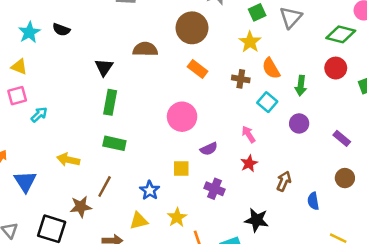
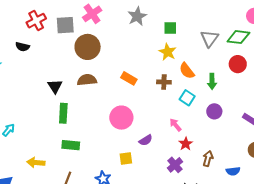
green square: (257, 12) -> (170, 28), turned 32
gray triangle: (291, 17) -> (209, 38), moved
brown circle: (192, 28) -> (88, 47), moved
black semicircle: (61, 30) -> (23, 47), moved
brown semicircle: (145, 49) -> (87, 80), moved
red star: (249, 163) -> (186, 144), moved
purple cross: (214, 189) -> (175, 165), moved, turned 35
blue semicircle: (313, 201) -> (233, 171), turned -80

